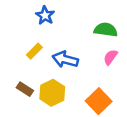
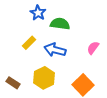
green semicircle: (106, 30) -> (60, 24), moved
brown rectangle: (25, 89) -> (13, 83), moved

